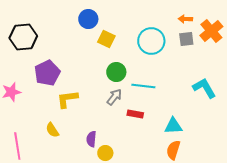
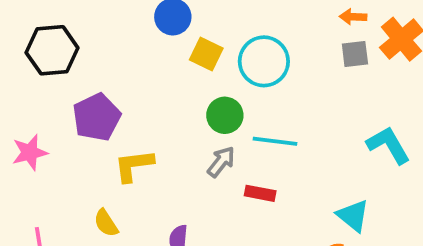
cyan circle: (151, 41) -> (264, 61), moved
cyan triangle: (173, 126) -> (353, 216), moved, turned 42

